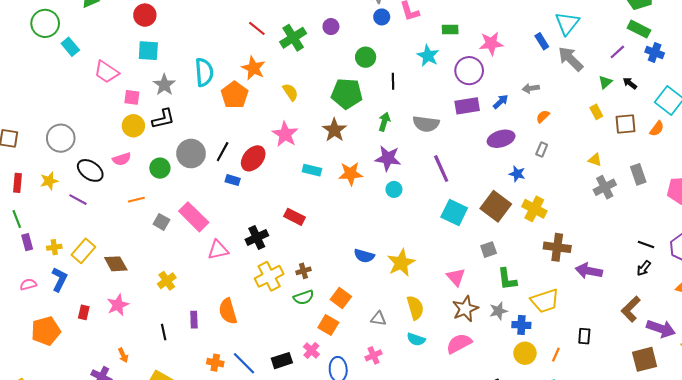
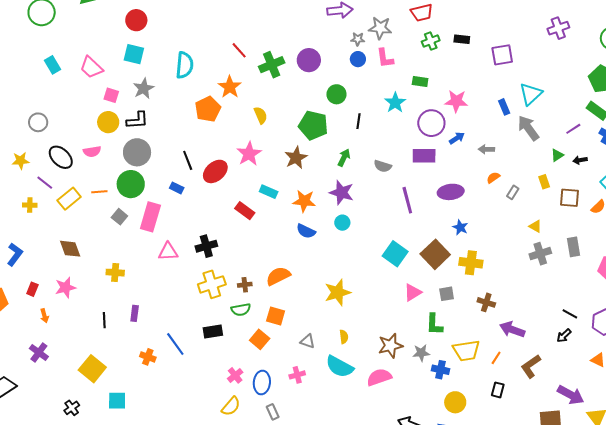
purple circle: (331, 27) -> (309, 60), size x1.5
cyan rectangle: (70, 47) -> (52, 65), moved
cyan semicircle: (204, 72) -> (185, 65), moved
black arrow: (630, 83) -> (580, 160), turned -56
blue arrow: (501, 102) -> (457, 138), moved
gray semicircle: (426, 124) -> (383, 166), size x0.7
gray circle: (61, 138) -> (38, 122), size x0.7
gray rectangle: (542, 150) -> (513, 192), moved
black line: (223, 152) -> (188, 160), turned -60
gray circle: (191, 154) -> (137, 152), moved
green circle: (160, 168) -> (131, 184), moved, size x1.4
purple line: (441, 169) -> (407, 200), moved
blue rectangle: (233, 180) -> (177, 188), moved
yellow cross: (534, 209) -> (471, 263), turned -30
pink rectangle: (194, 217) -> (150, 217), turned 52
red rectangle: (294, 217) -> (245, 211), moved
yellow cross: (54, 247) -> (30, 205), moved
brown cross: (557, 247) -> (486, 302), size x0.7
gray square: (489, 250) -> (447, 294), moved
yellow rectangle: (83, 251) -> (69, 199), moved
blue semicircle: (364, 256) -> (306, 231), moved
pink triangle: (456, 277) -> (413, 292), moved, turned 30
yellow cross: (167, 281) -> (115, 273), turned 30
orange square: (341, 298) -> (276, 316), turned -30
yellow semicircle: (415, 308) -> (344, 337), size x0.6
brown L-shape: (631, 309) -> (531, 366), moved
orange semicircle: (228, 311) -> (278, 276), moved, turned 70
cyan semicircle: (416, 339) -> (340, 367), size x1.6
pink cross: (311, 350) -> (235, 375), moved
yellow circle: (525, 353) -> (455, 402), moved
orange arrow: (123, 355) -> (44, 316), moved
orange line: (556, 355) -> (496, 358), moved
black rectangle: (282, 361) -> (213, 331), moved
blue line: (244, 363) -> (175, 344), moved

